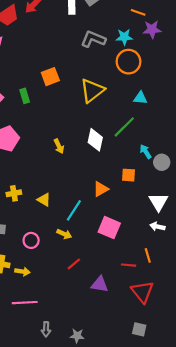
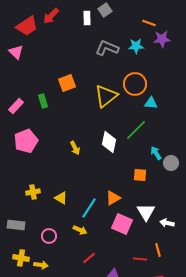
orange circle: (129, 62) -> (135, 84), moved
orange triangle: (101, 189) -> (113, 198), moved
white triangle: (158, 202) -> (146, 212), moved

